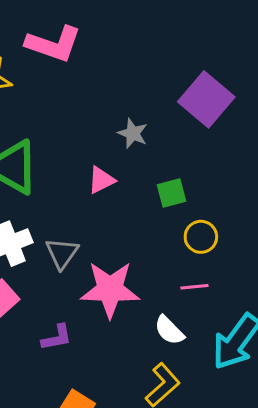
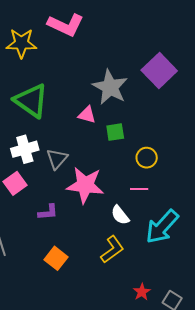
gray star: (133, 133) -> (110, 87), size x1.8
pink triangle: (101, 180) -> (87, 115), turned 36
green square: (171, 193) -> (115, 132), moved

